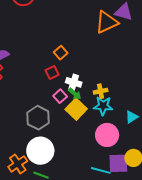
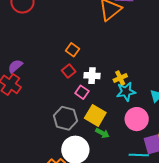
green arrow: (75, 94) -> (102, 133), moved
yellow square: (76, 109) -> (95, 115), moved

